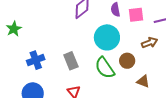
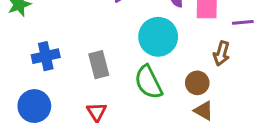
brown arrow: (150, 43) -> (222, 53), turned 119
brown circle: (127, 61) -> (197, 83), moved

